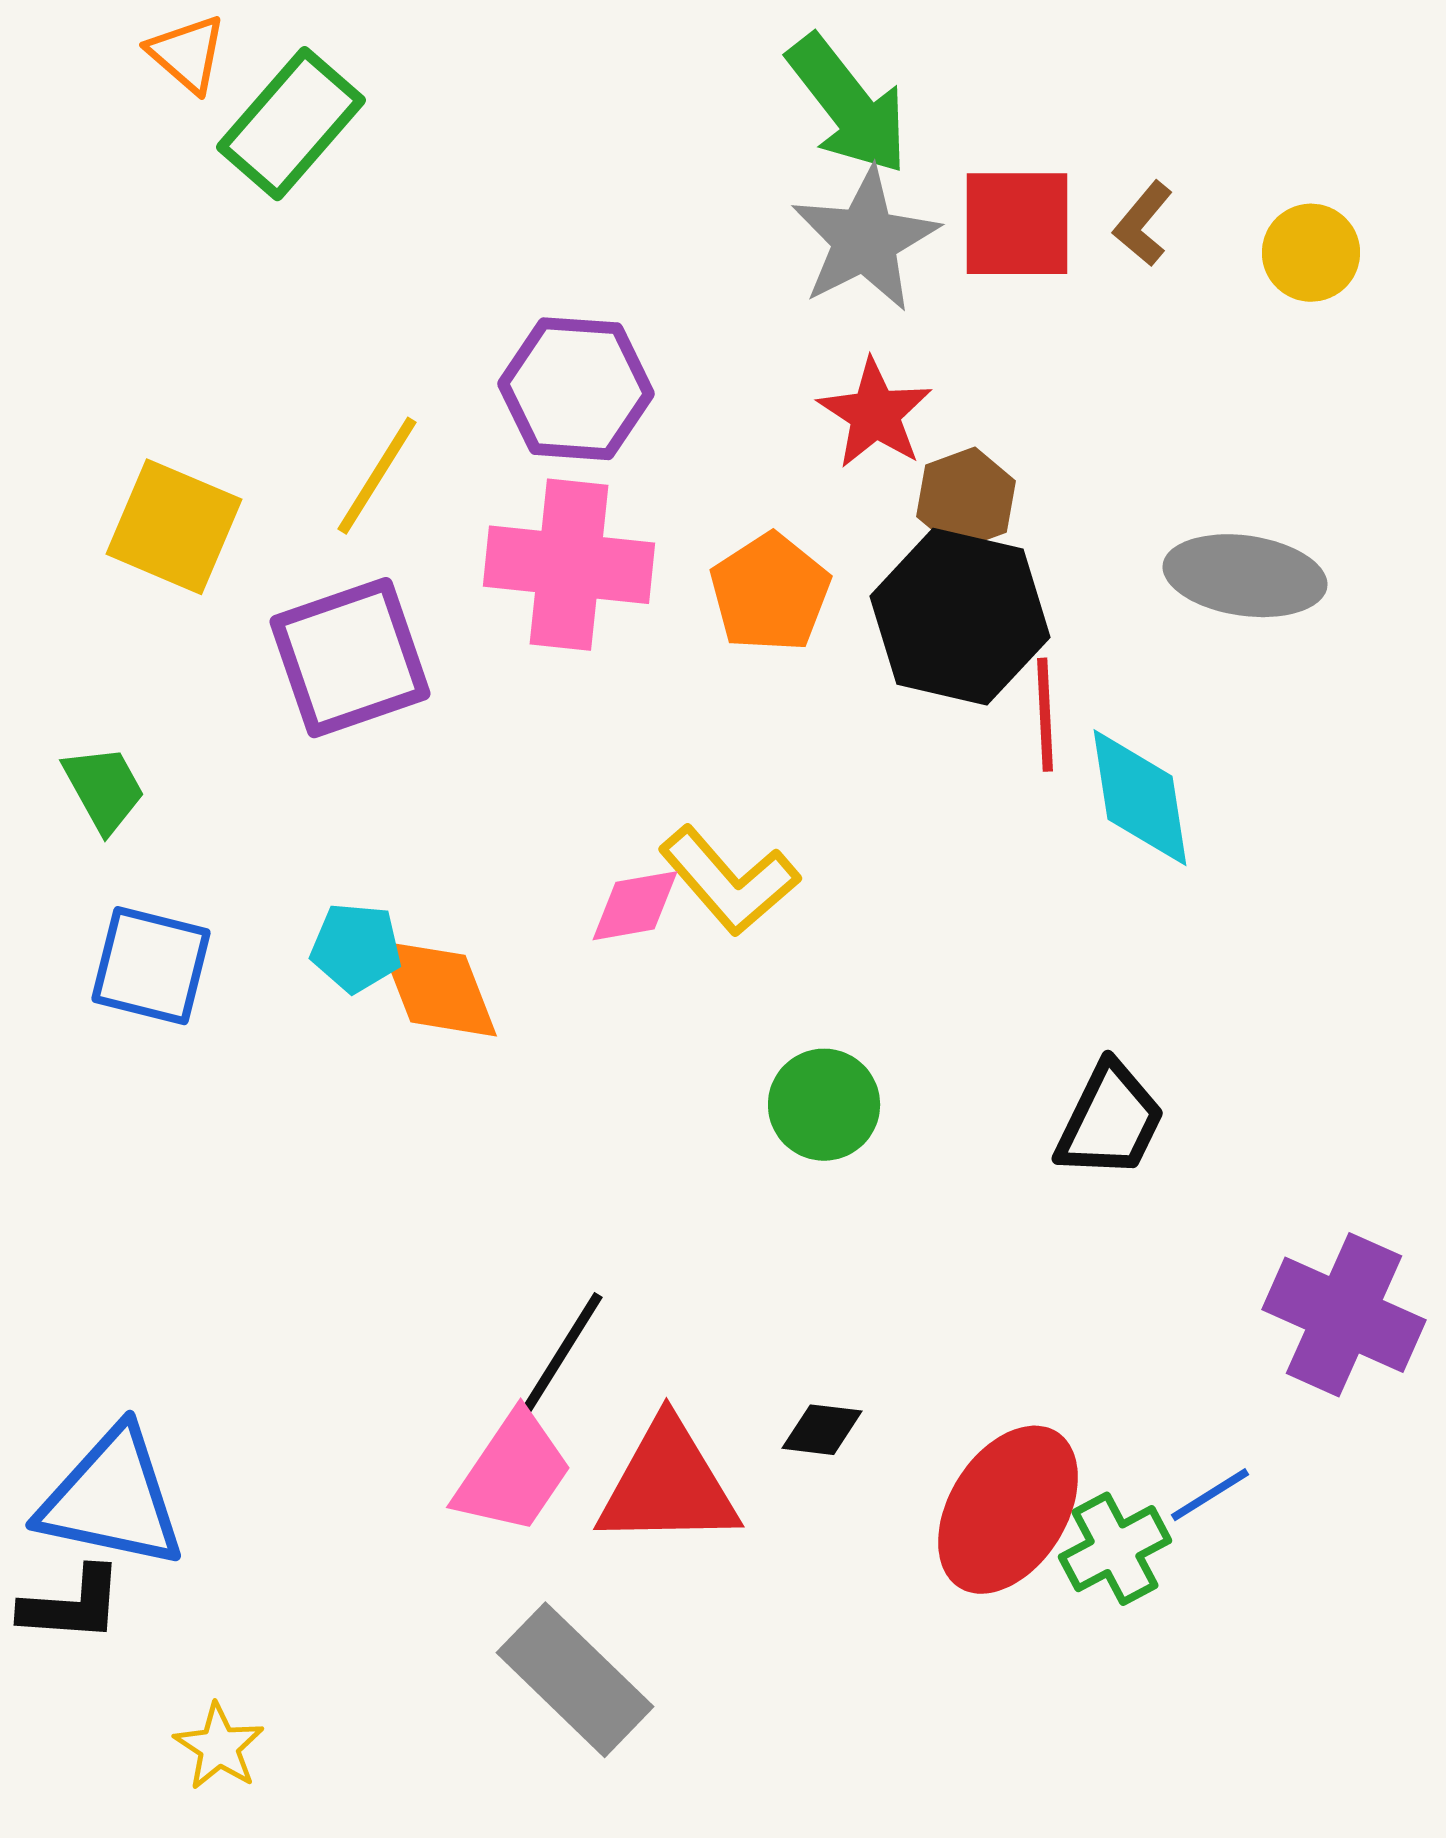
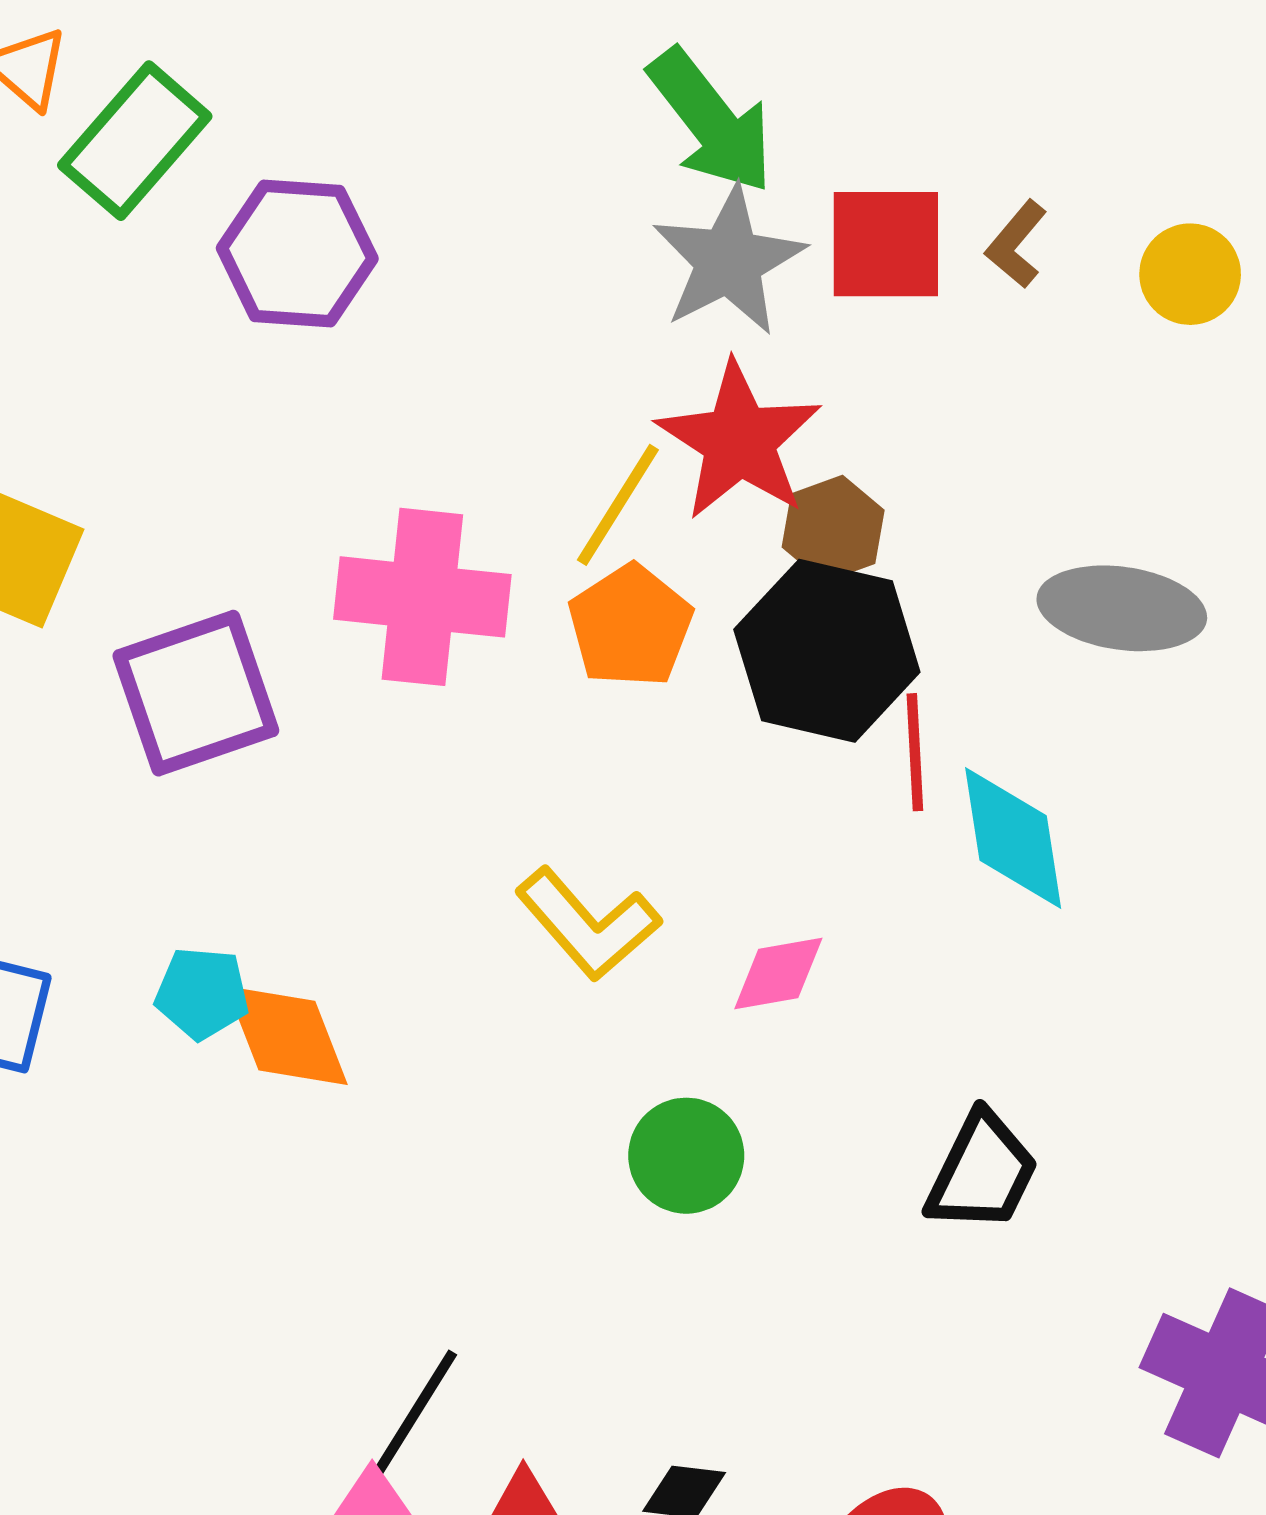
purple hexagon: (576, 389) -> (297, 253), moved
red star: (875, 414) -> (739, 441), size x1.4
yellow line: (377, 476) -> (618, 505), moved
pink diamond: (635, 906) -> (778, 974), moved

